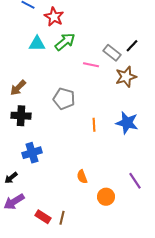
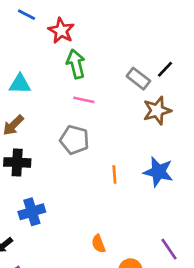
green arrow: (65, 42) -> (76, 64), turned -65
cyan triangle: (37, 44) -> (20, 84), moved
pink line: (91, 65) -> (84, 100), moved

